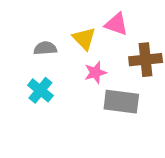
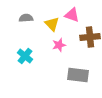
gray semicircle: (45, 48) -> (26, 18), moved
gray rectangle: (121, 102) -> (78, 75), moved

